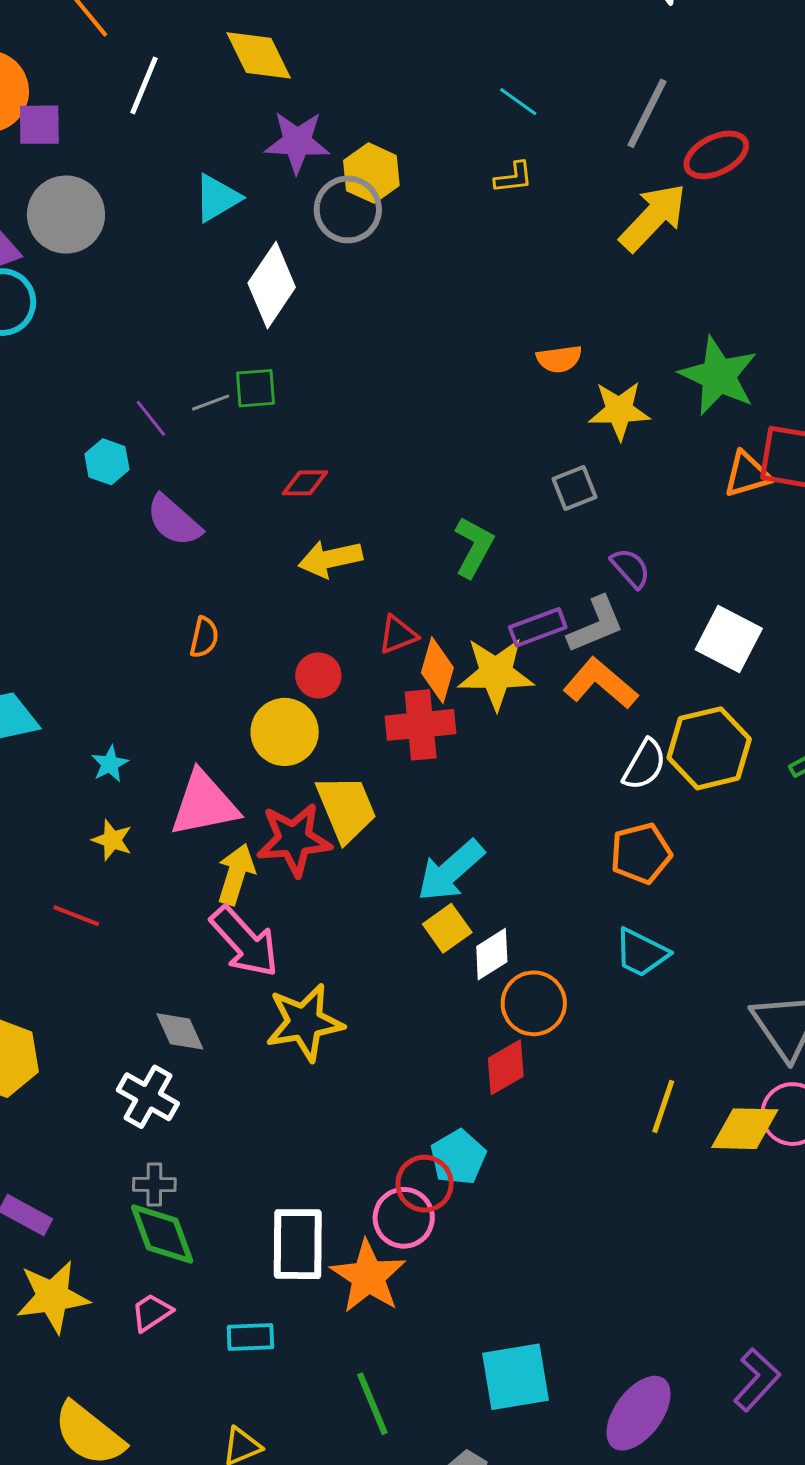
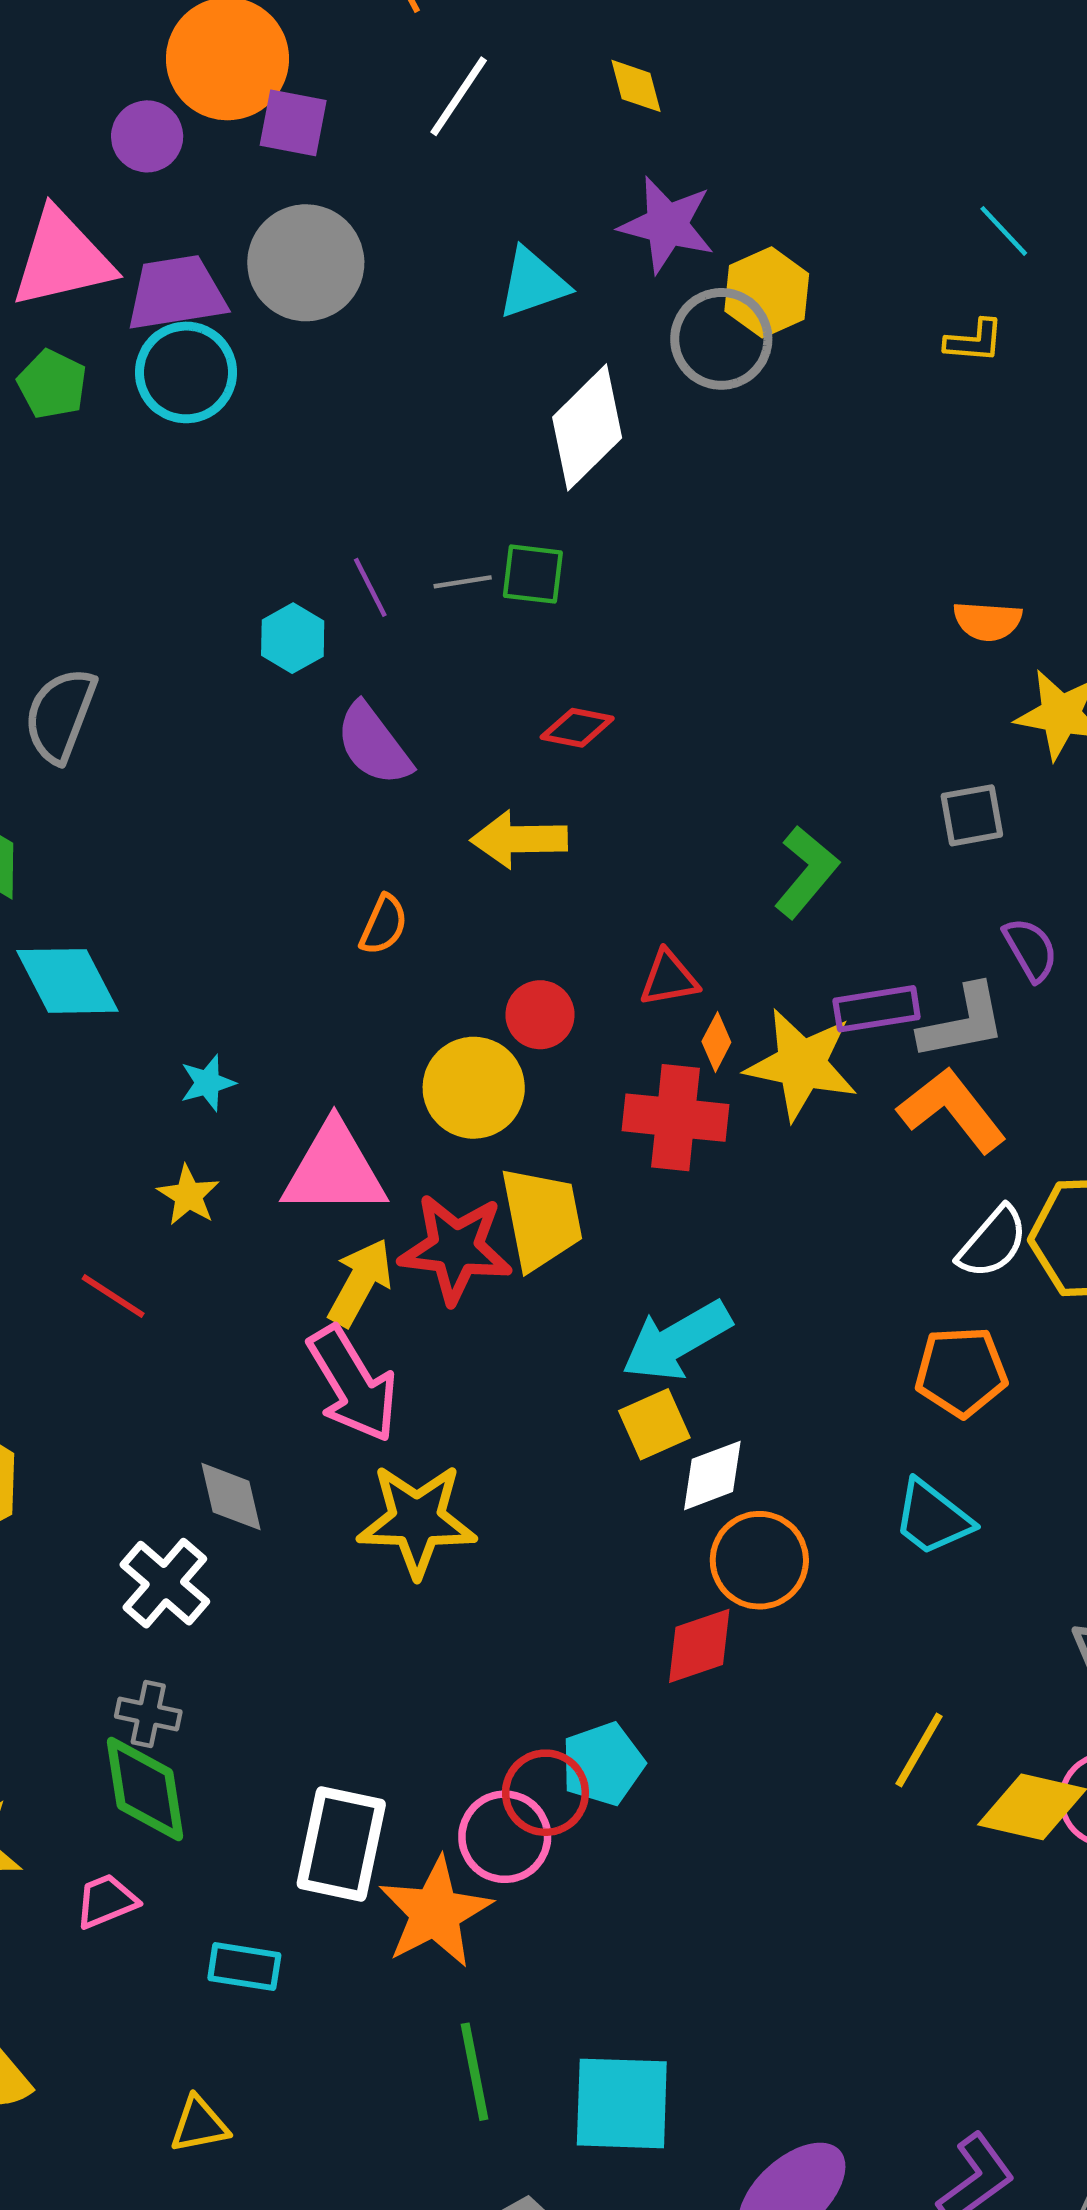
yellow diamond: (259, 55) -> (636, 86), size x0.6
yellow arrow: (330, 559) -> (519, 839), moved
orange diamond: (437, 670) -> (716, 1042), size x0.6
green line: (372, 1404) -> (474, 2072), moved

